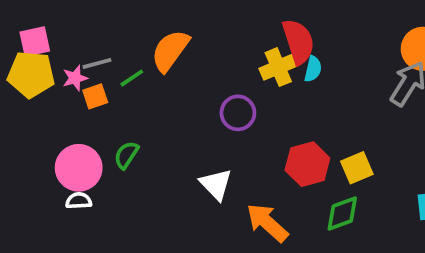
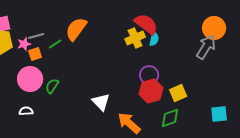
red semicircle: (298, 41) -> (146, 24), turned -35
purple circle: (238, 113) -> (149, 75), moved
pink circle: (79, 168) -> (30, 79), moved

